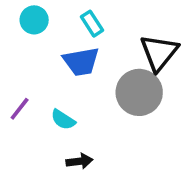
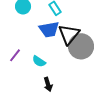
black triangle: (159, 53) -> (69, 34), moved
black arrow: (79, 161) -> (48, 84), turned 80

